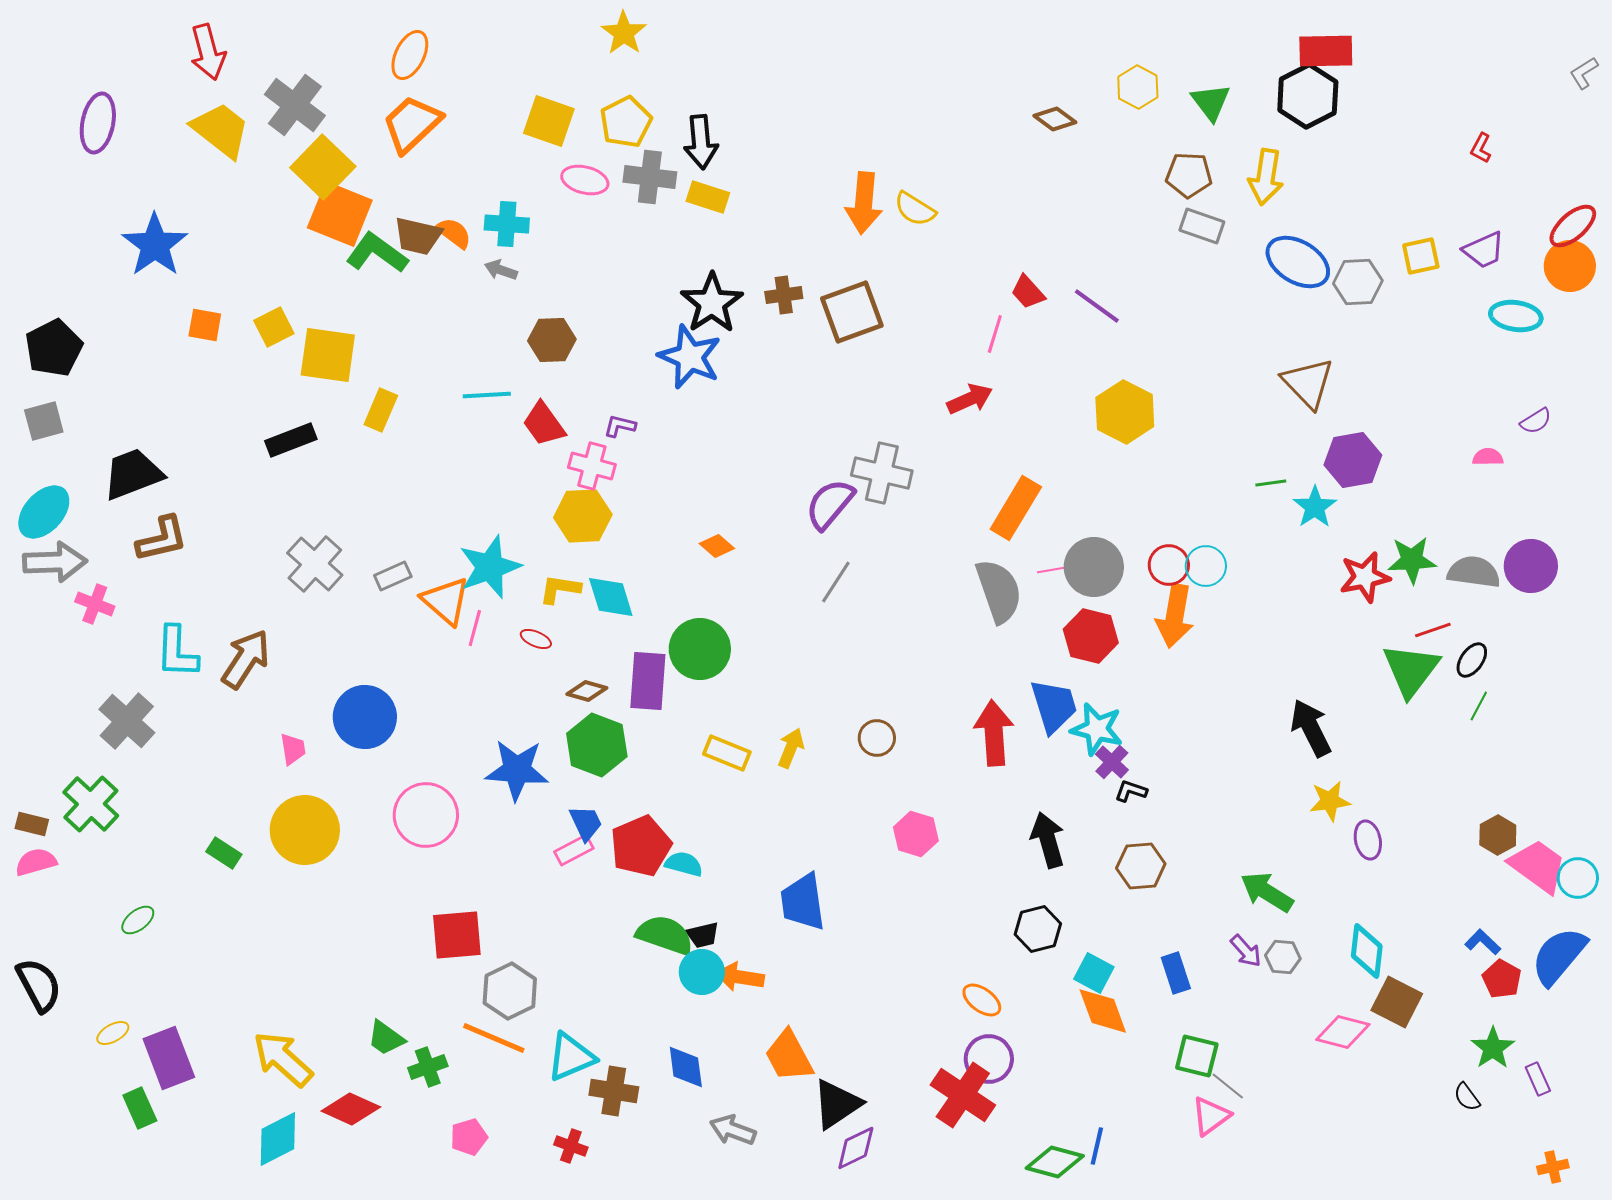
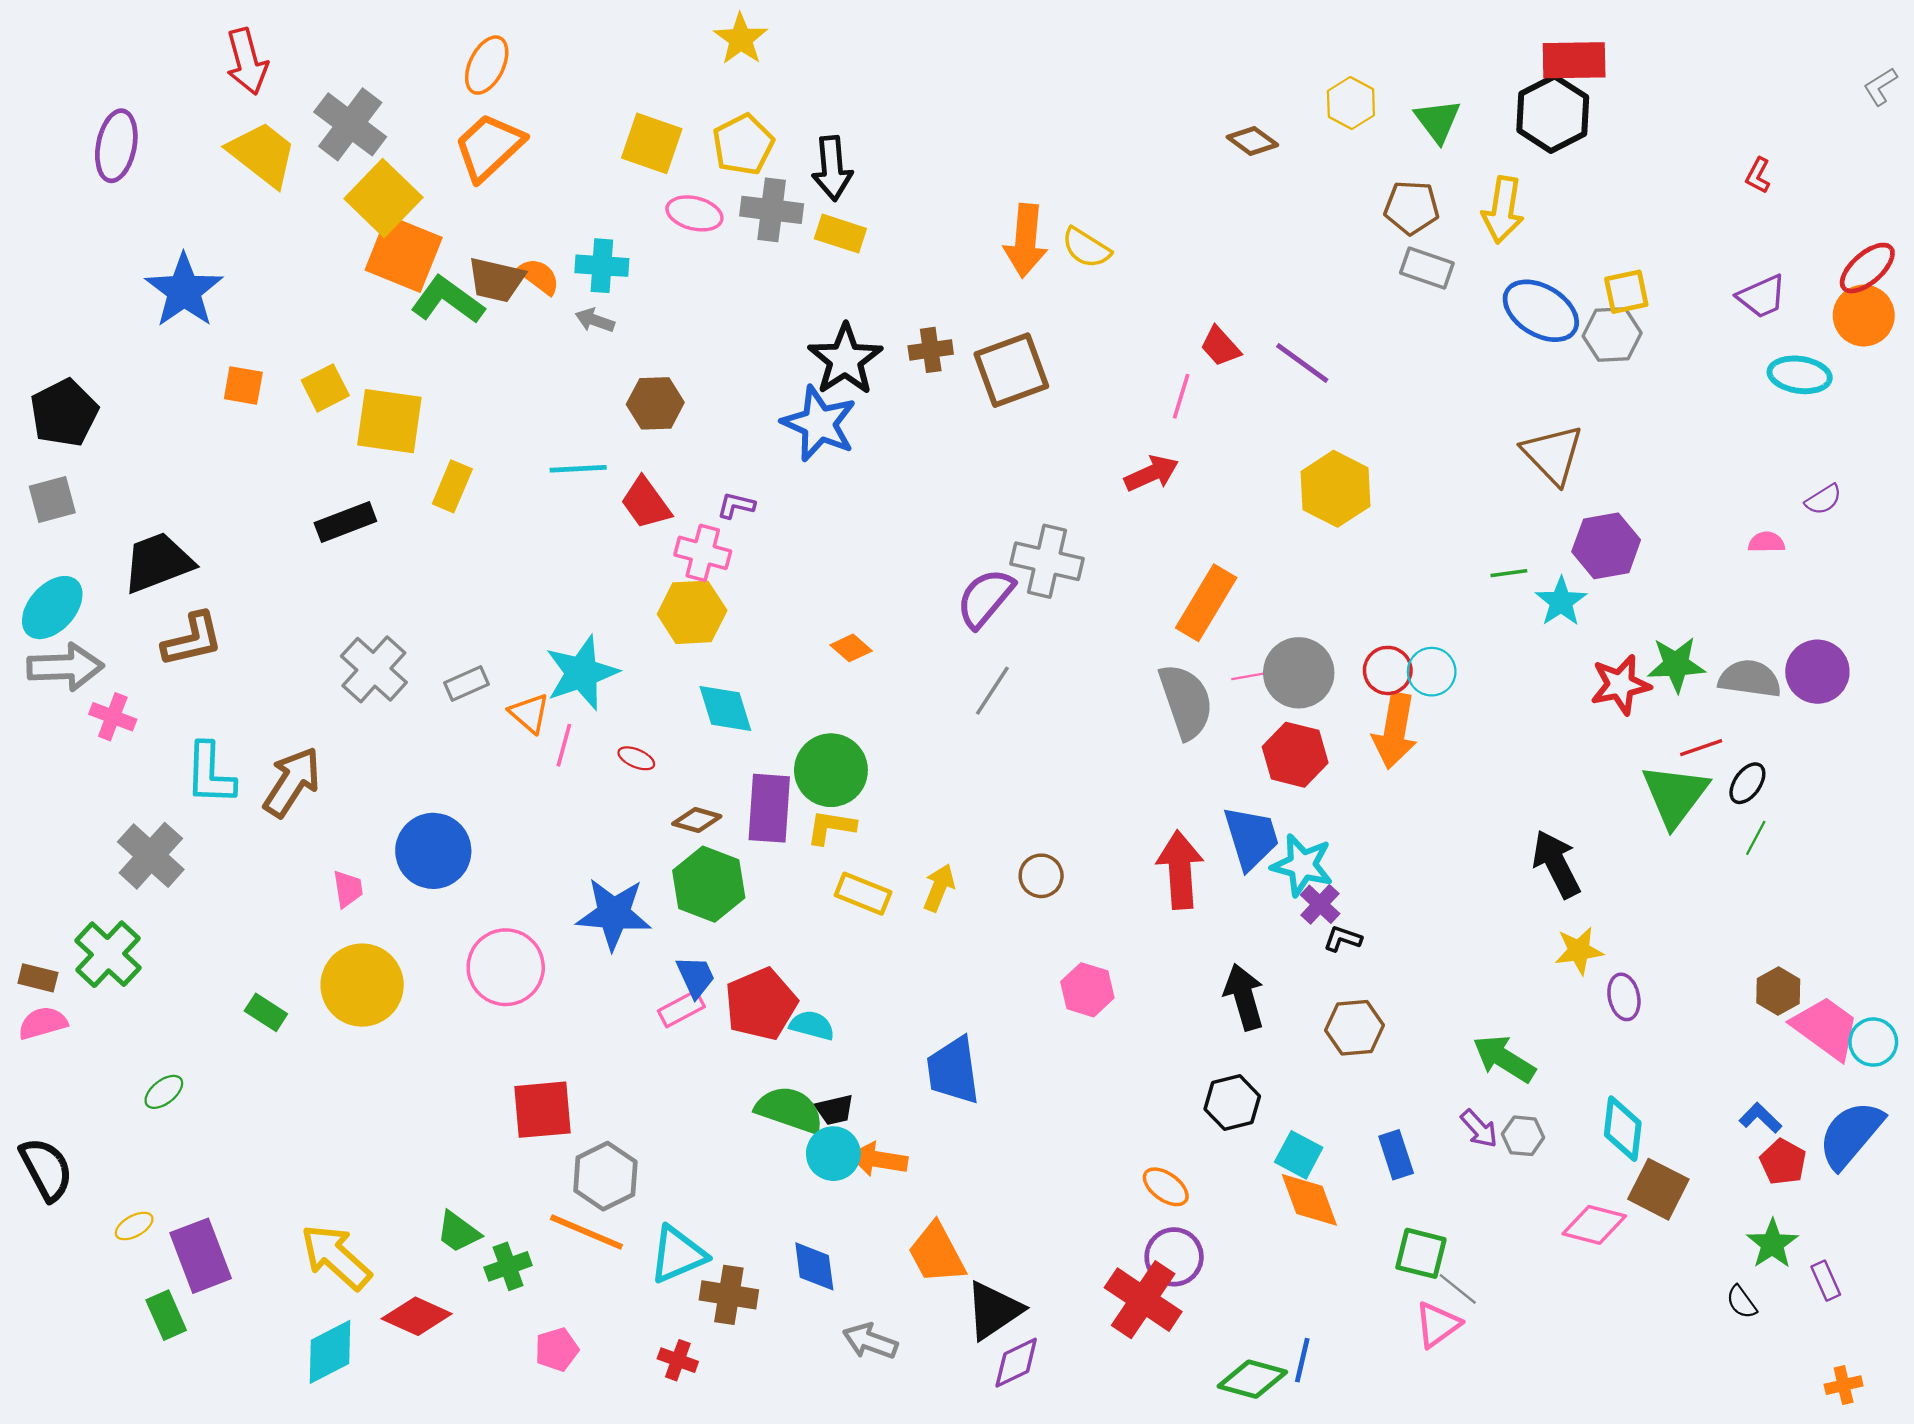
yellow square: (1421, 256) -> (1626, 292), moved
yellow L-shape: (560, 589) -> (831, 827), moved
orange triangle: (446, 601) -> (529, 713), size x0.7

